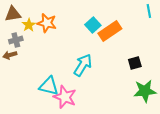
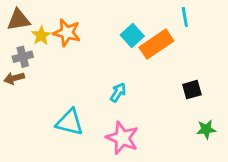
cyan line: (149, 11) -> (185, 17), moved
cyan arrow: (83, 65) -> (118, 92), size x0.6
green star: (145, 91) -> (206, 129), size x0.6
pink star: (65, 97) -> (122, 138), moved

